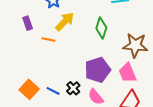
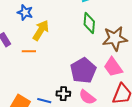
green diamond: (101, 28) -> (89, 23), moved
black cross: (73, 88) -> (63, 94), turned -32

